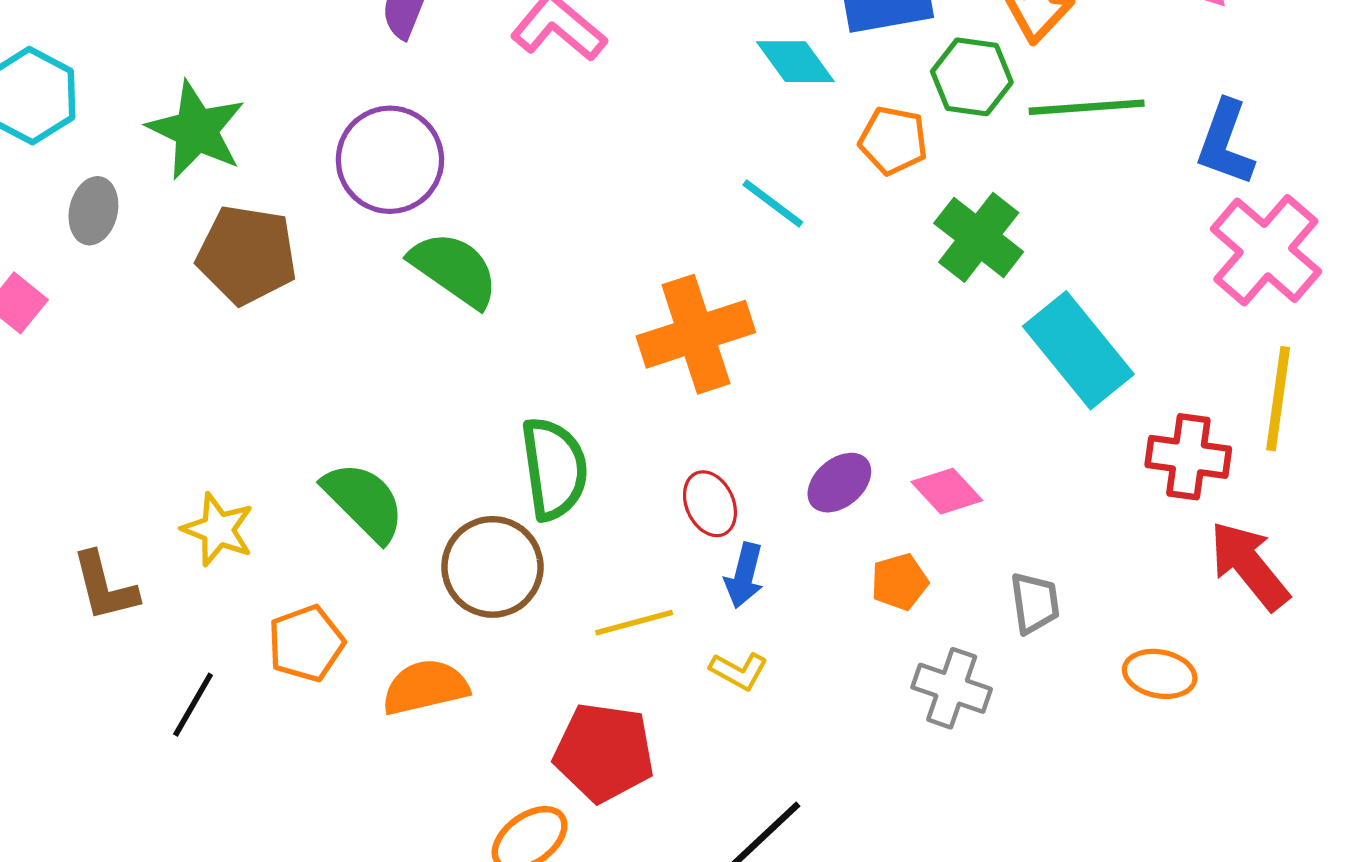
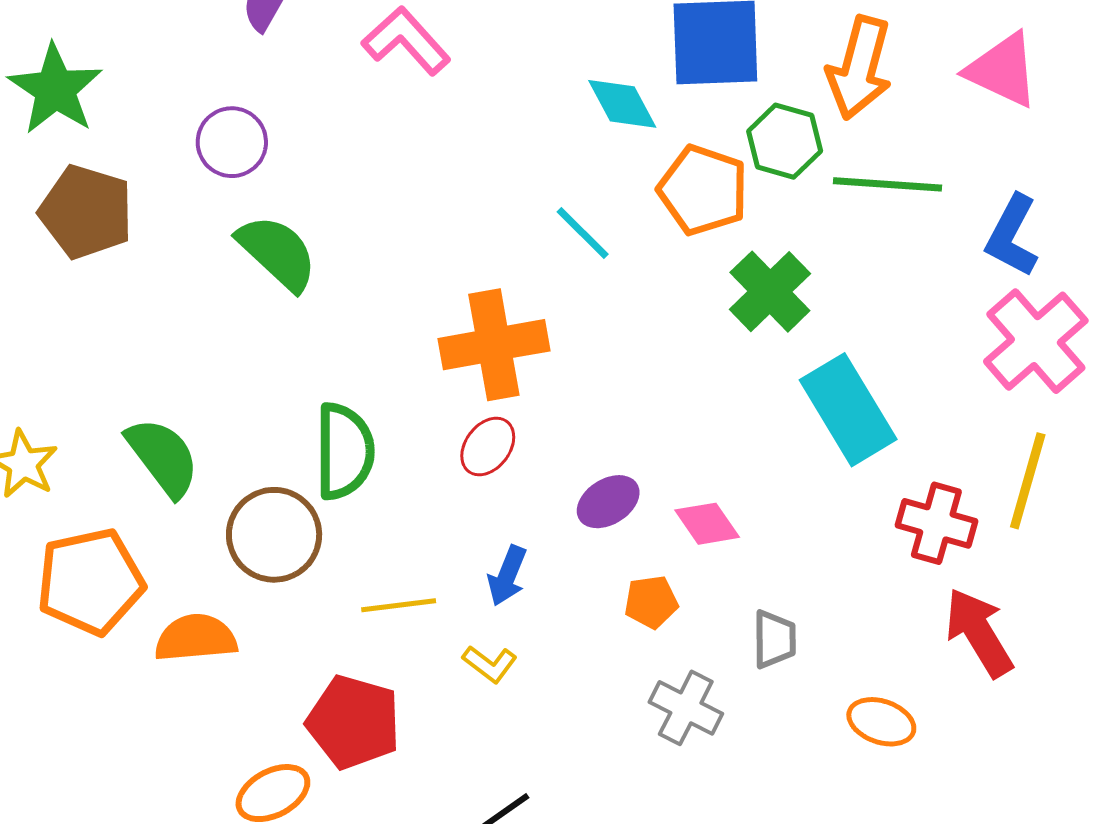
orange pentagon: (893, 140) -> (703, 190), size x1.4
purple circle: (390, 160) -> (232, 142), size x0.7
red ellipse: (710, 504) -> (488, 446), moved, turned 54
orange pentagon: (306, 643) -> (90, 582), size x1.5

